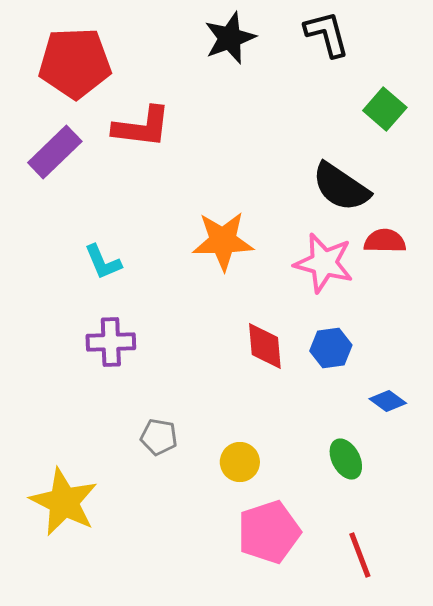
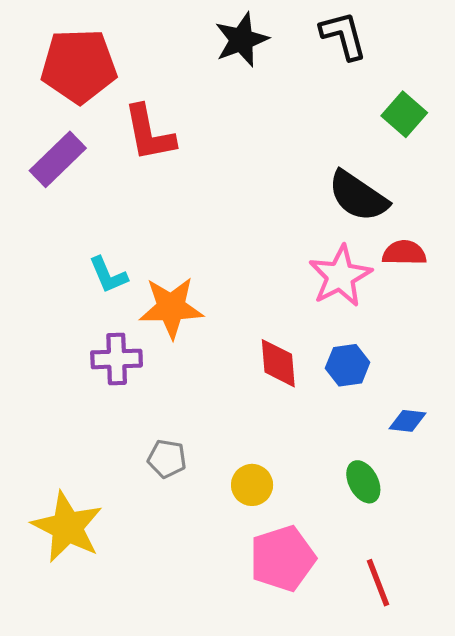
red L-shape: (142, 127) -> (149, 133), turned 72
orange star: (223, 241) -> (171, 307), moved
pink star: (324, 263) -> (340, 276), turned 30
blue diamond: (388, 401) -> (407, 421), turned -30

